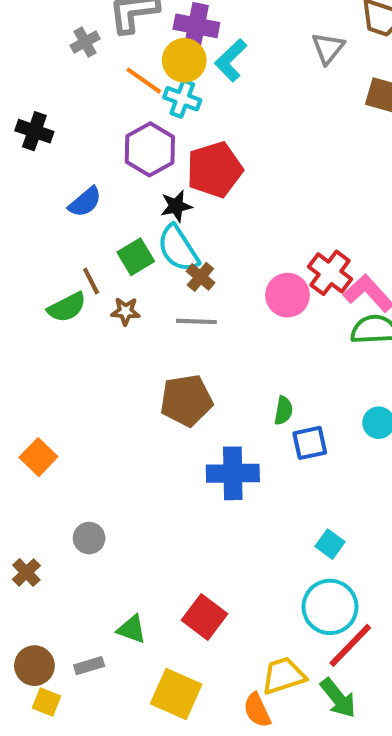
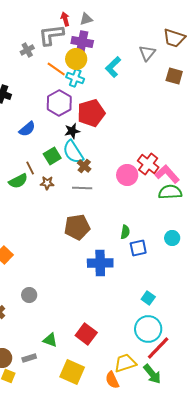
cyan L-shape: (231, 60) -> (113, 67), moved

